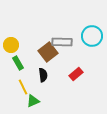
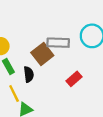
black semicircle: (43, 75) -> (29, 74), moved

